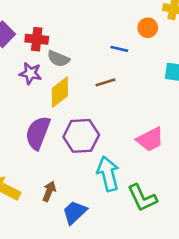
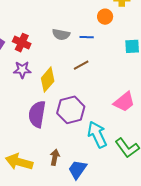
red cross: (37, 39) -> (22, 43), turned 30
gray semicircle: (58, 59) -> (61, 34), moved

